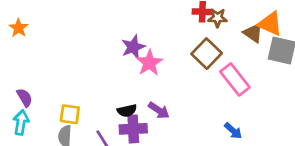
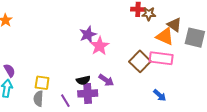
orange triangle: (270, 24) -> (165, 36), moved
brown square: (207, 54) -> (140, 61), moved
pink rectangle: (235, 79) -> (161, 58), turned -45

